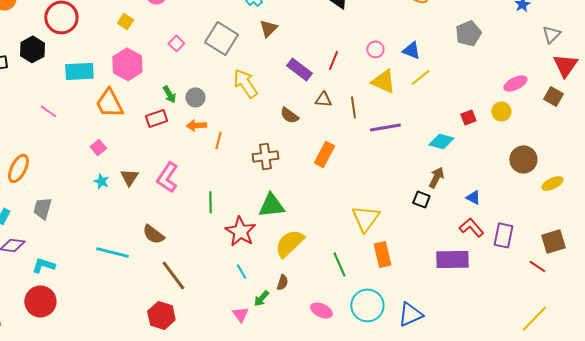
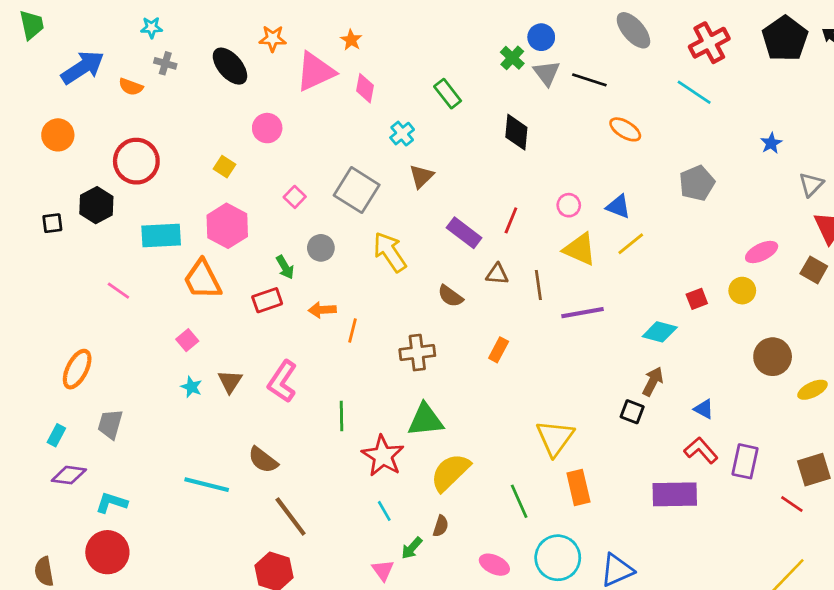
gray circle: (195, 97) -> (321, 248), moved
orange rectangle: (324, 154) -> (499, 350), size x0.7

